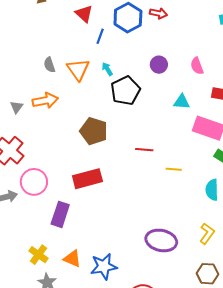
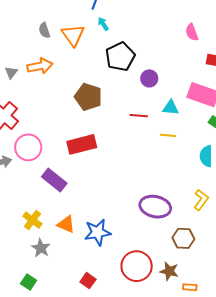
purple circle: (159, 65) -> (149, 78), moved
cyan arrow: (107, 69) -> (103, 24), moved
cyan triangle: (182, 102) -> (171, 108), moved
purple rectangle: (60, 214) -> (54, 180), turned -70
brown hexagon: (207, 274) -> (183, 238), moved

